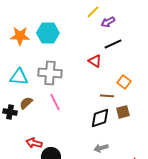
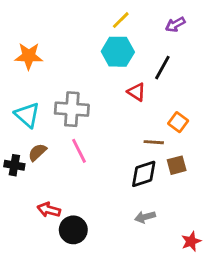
yellow line: (93, 12) -> (121, 20), moved
purple arrow: (108, 22) -> (175, 24), moved
cyan hexagon: (48, 33) -> (118, 52), moved
black line: (113, 44) -> (162, 68), turned -36
cyan triangle: (19, 77) -> (27, 115), turned 36

